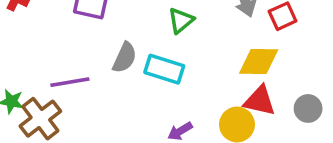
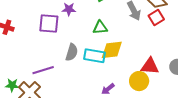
green triangle: (181, 20) -> (100, 28), turned 42
yellow diamond: (259, 61) -> (112, 50), moved

